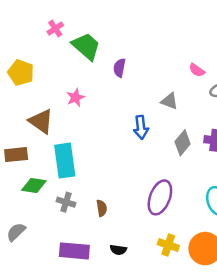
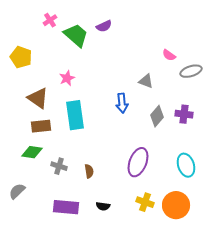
purple semicircle: (120, 68) -> (104, 26), moved, turned -126
brown rectangle: (16, 155) -> (41, 126), moved
cyan rectangle: (65, 161) -> (75, 115), moved

